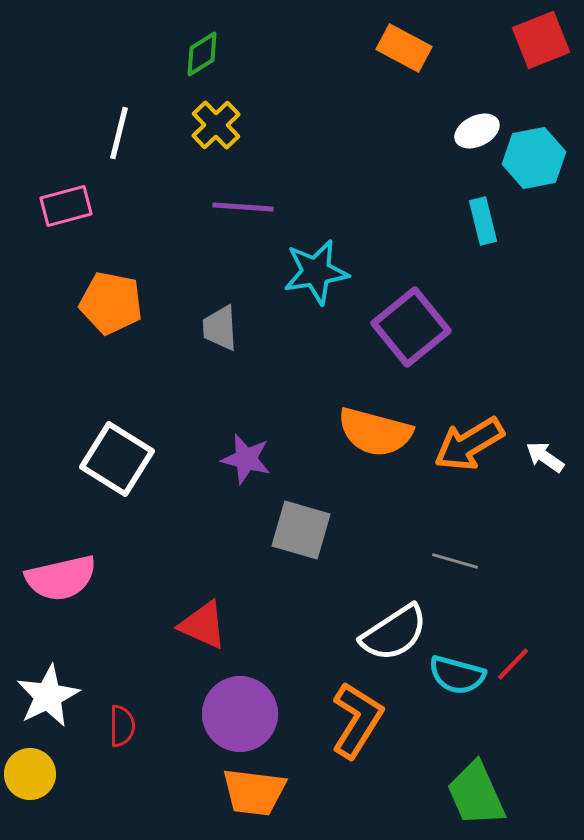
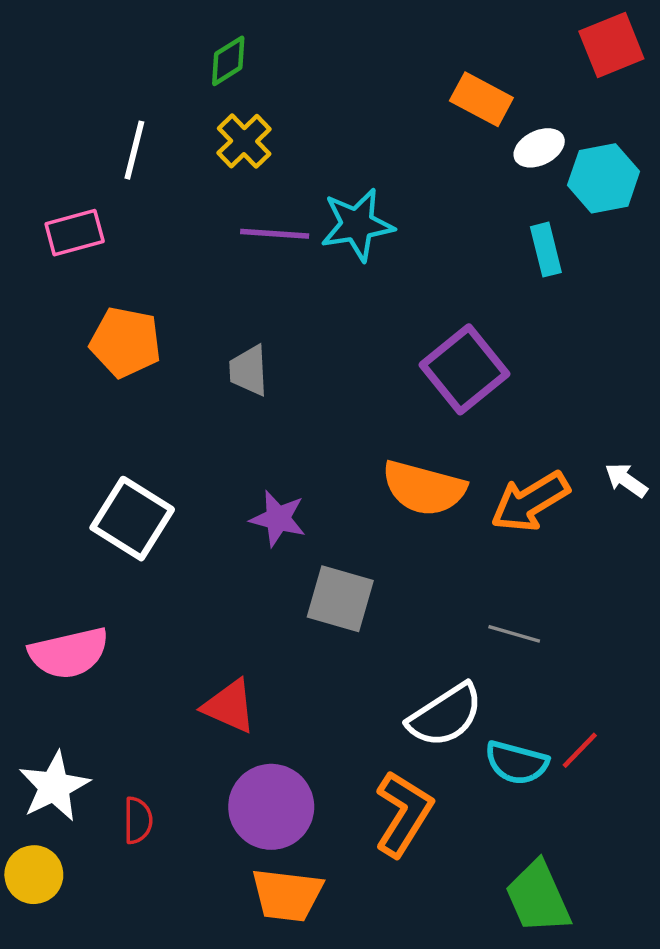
orange rectangle: (404, 48) -> (481, 99), moved
cyan star: (316, 272) -> (357, 225), moved
white arrow: (545, 457) -> (626, 480), moved

